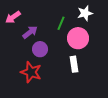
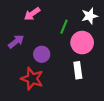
pink arrow: (13, 17) -> (32, 14), moved
purple arrow: (30, 32) -> (16, 41), moved

